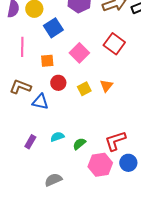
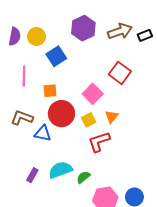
pink square: (79, 53) -> (93, 94), moved
red circle: (58, 83) -> (61, 114), size x1.6
cyan semicircle: (57, 137) -> (60, 170), size x1.6
red L-shape: (115, 141) -> (99, 142), moved

